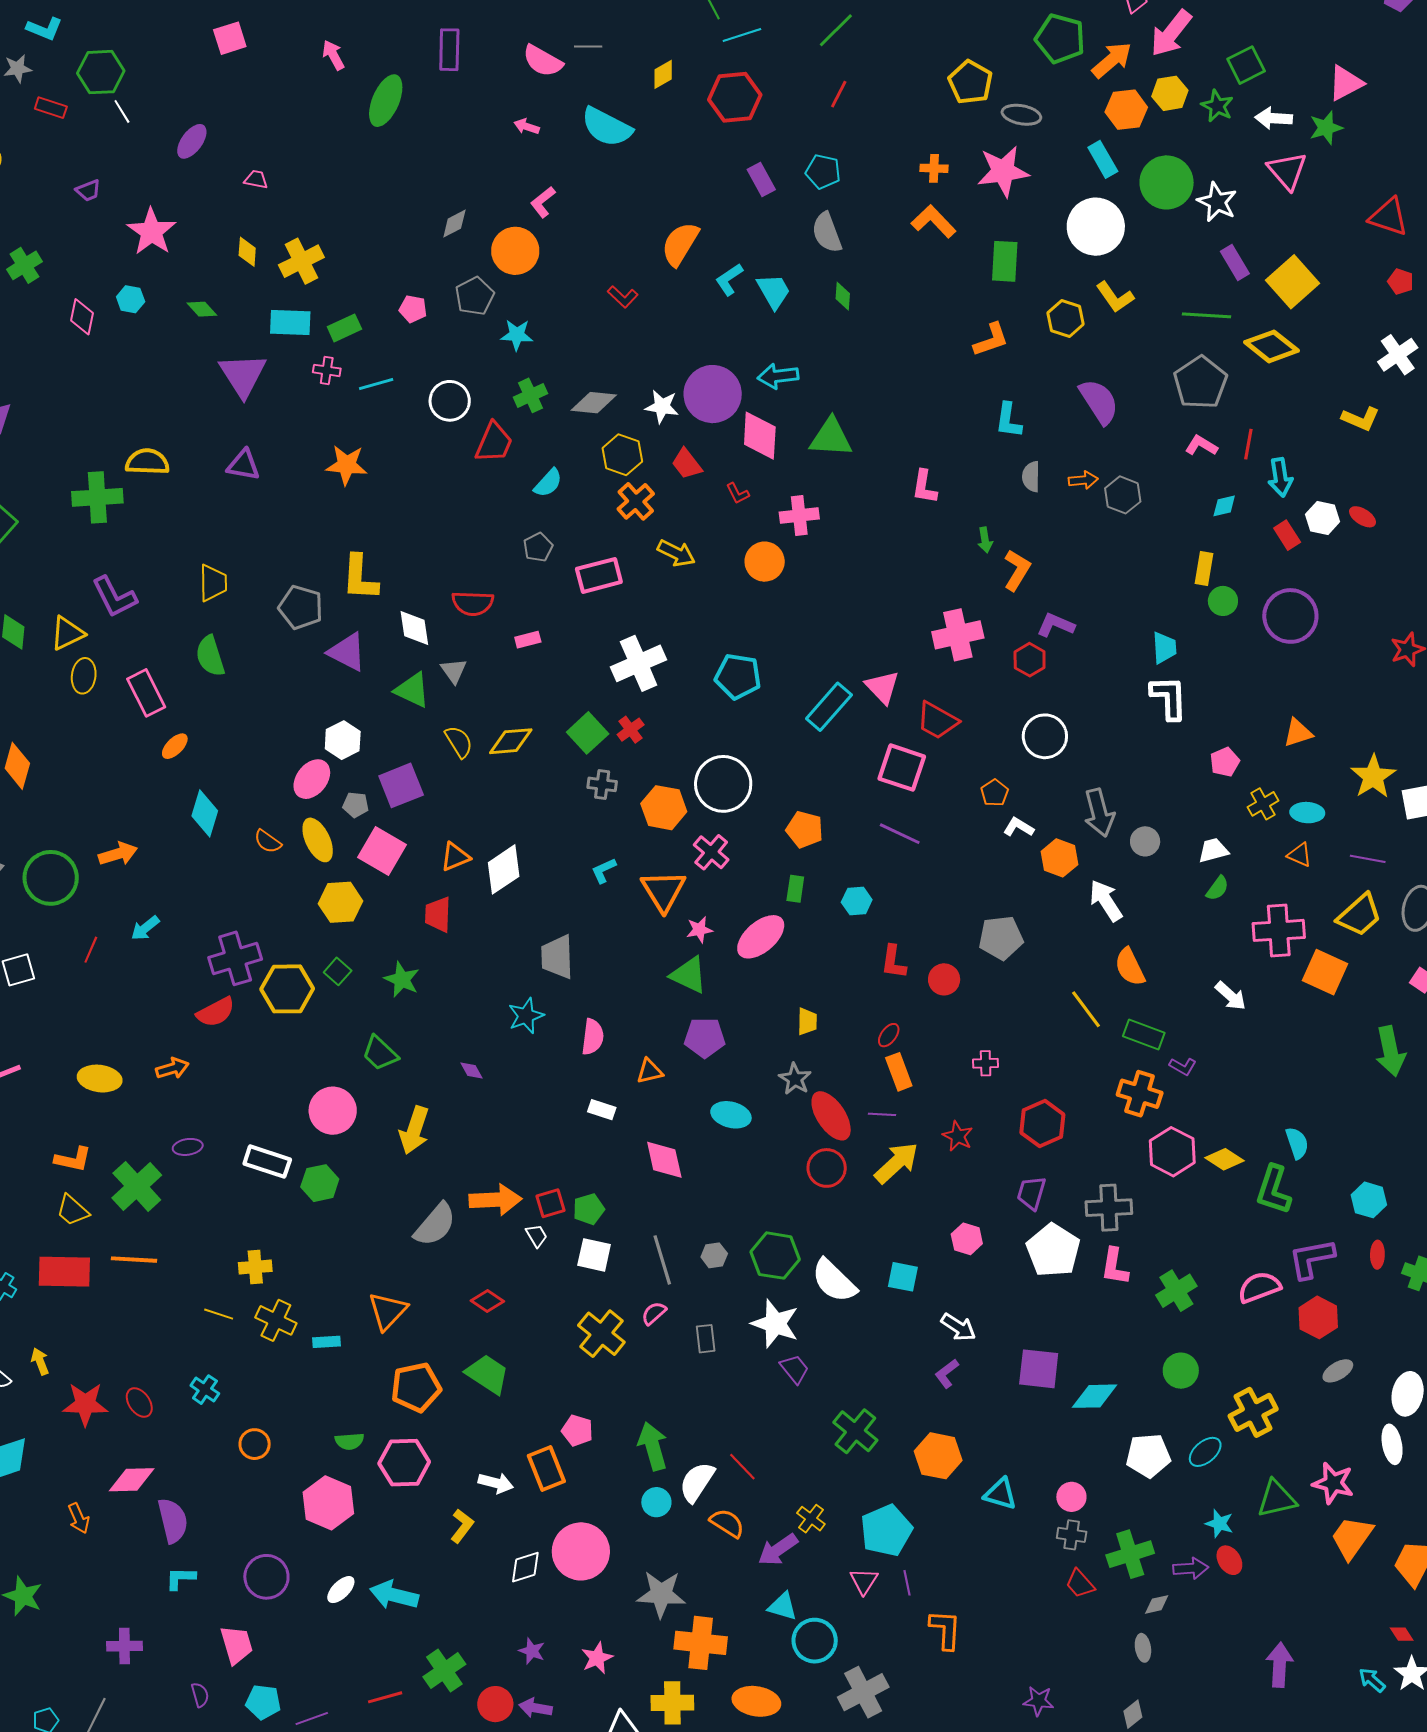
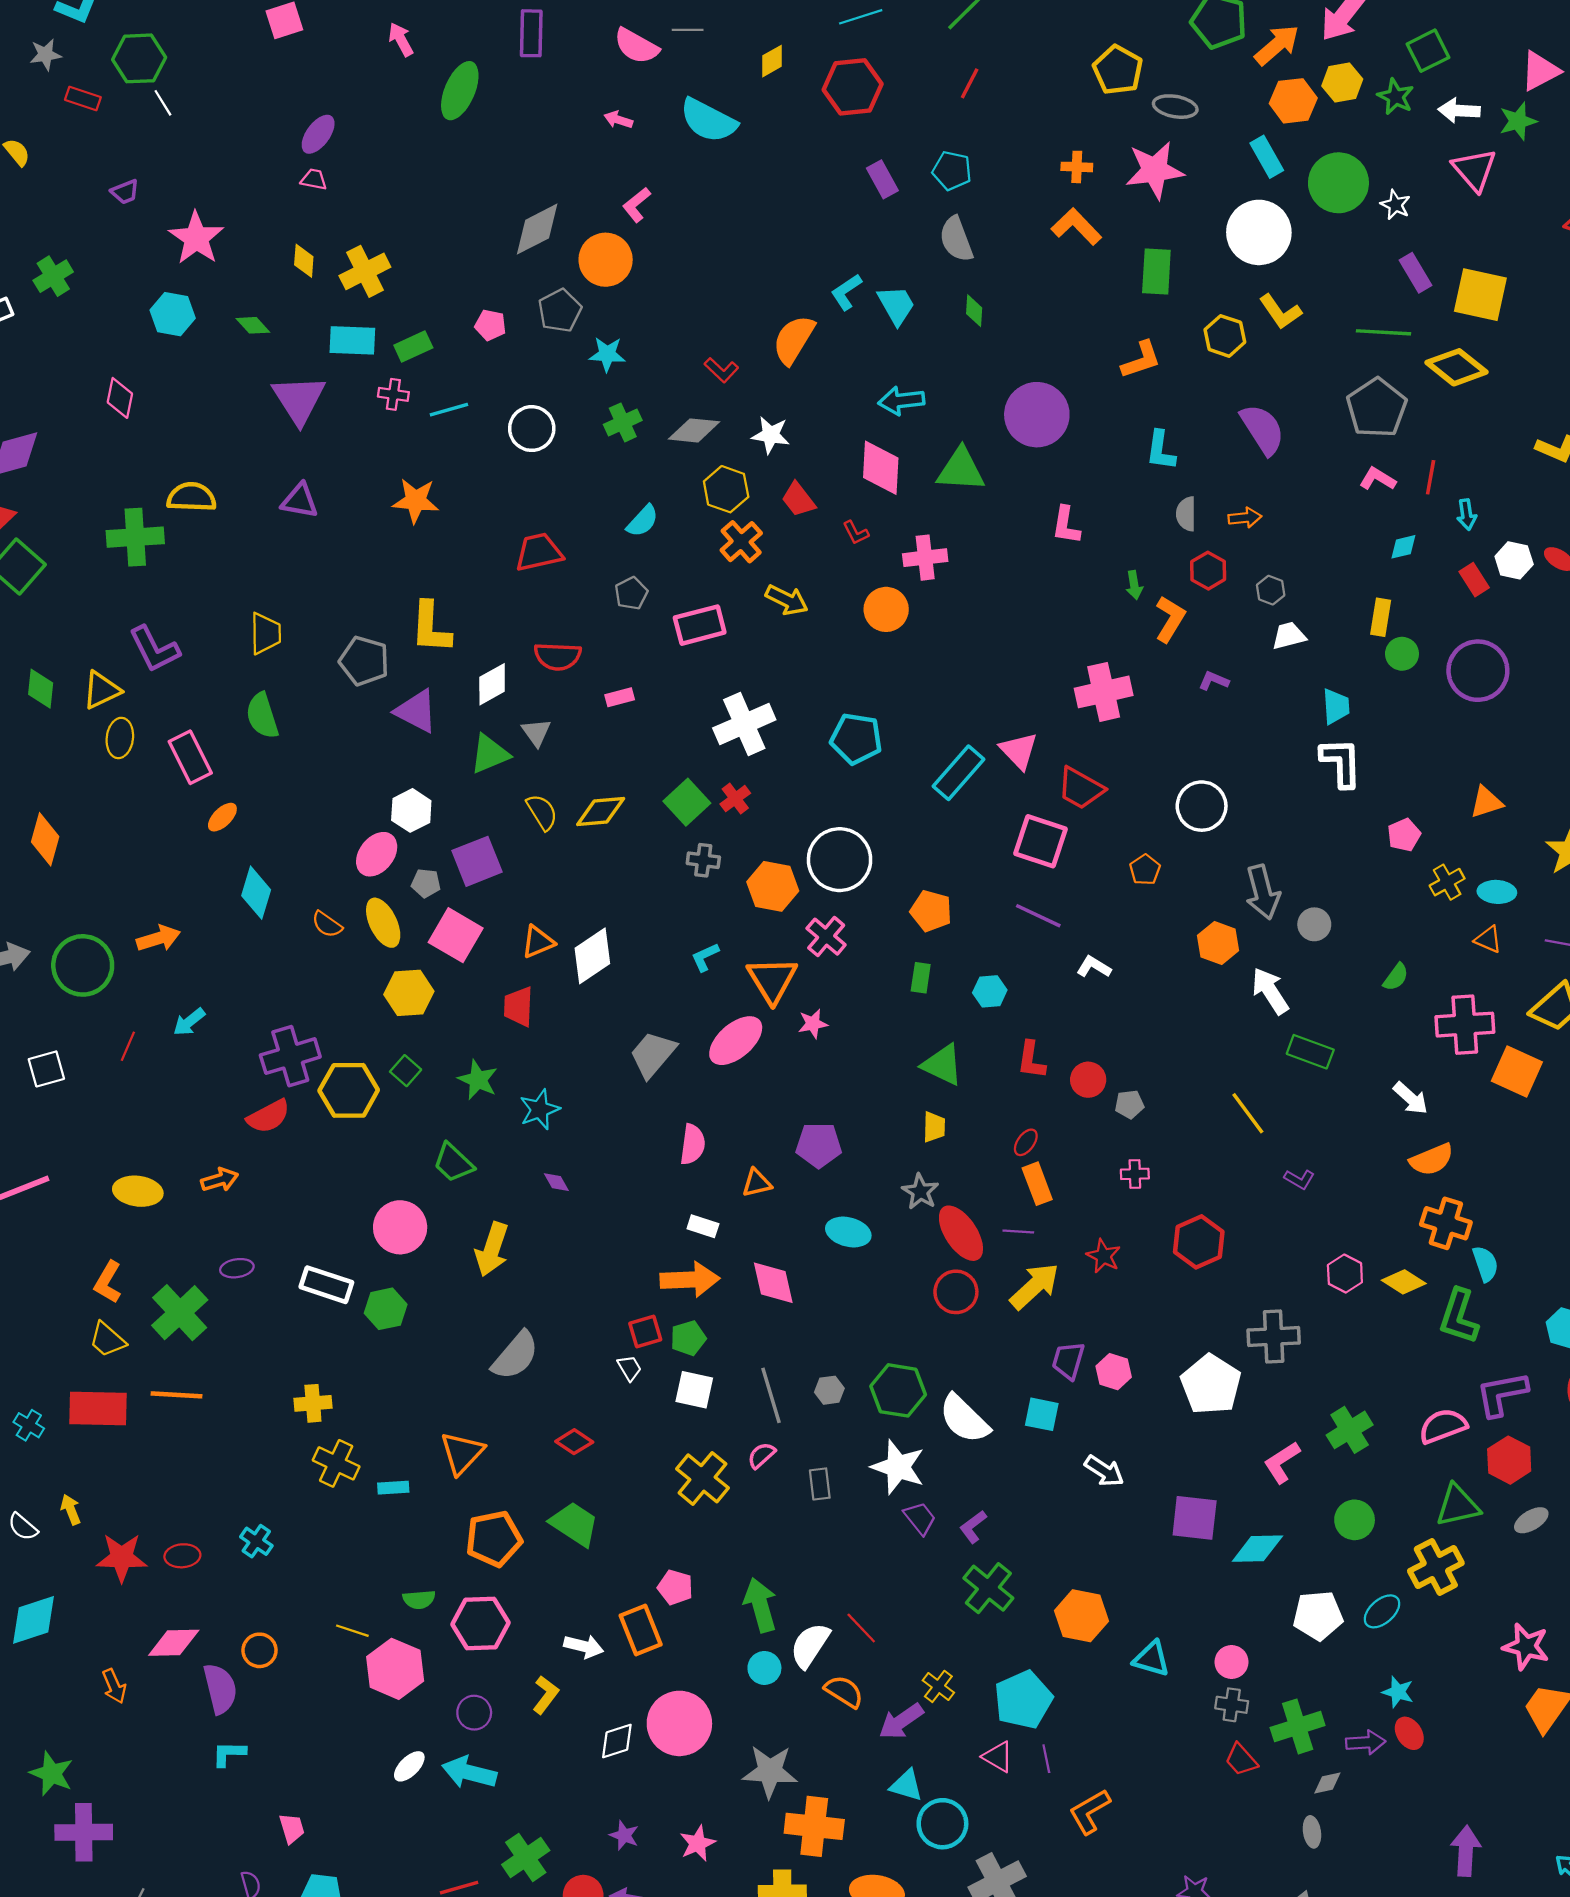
purple ellipse: (192, 141) -> (318, 134), moved
white star: (1217, 202) -> (1395, 205), size x0.7
gray diamond: (454, 224) -> (537, 229), size x1.6
orange semicircle: (680, 244) -> (794, 340), moved
yellow square: (1293, 282) -> (1480, 295), turned -36
red L-shape: (623, 297) -> (721, 370), moved
cyan hexagon: (131, 299) -> (173, 314), size x1.4
pink diamond: (82, 317) -> (120, 398), moved
purple circle: (713, 394) -> (1037, 415), moved
red trapezoid: (494, 443) -> (539, 552), moved, turned -126
cyan arrow: (1280, 477) -> (1467, 514), size x0.7
gray hexagon: (1123, 495) -> (1271, 590), moved, size x0.7
purple L-shape: (1056, 625) -> (1214, 681), size x0.7
white diamond: (414, 628) -> (492, 684), turned 69
red hexagon: (1030, 660) -> (1208, 571), moved
green triangle: (412, 690) -> (490, 754), turned -48
white L-shape: (1019, 827) -> (1094, 967), moved
white trapezoid: (1213, 850) -> (1289, 636), moved
pink ellipse: (761, 937) -> (736, 1041), moved
gray pentagon: (1001, 938) -> (1129, 1104), moved, size x0.6
gray trapezoid: (557, 957) -> (653, 1054), turned 42
orange semicircle: (1130, 967) -> (1432, 1160), moved, turned -87
green triangle: (689, 975) -> (942, 1065), moved
cyan star: (526, 1016) -> (540, 1109), moved
green rectangle: (1144, 1035) -> (1310, 1052), moved
purple L-shape: (1183, 1066) -> (1299, 1179), moved
orange cross: (1140, 1094) -> (1446, 1223), moved
pink hexagon: (1172, 1152) -> (1345, 1274), size x0.7
orange L-shape: (73, 1159) -> (108, 1282), turned 108
purple trapezoid: (1031, 1193) -> (1068, 1361), moved
orange arrow: (495, 1200) -> (690, 1280), moved
pink L-shape: (1115, 1266) -> (1282, 1462), moved, turned 48
yellow line: (219, 1314) -> (352, 1631), moved
purple L-shape: (947, 1374) -> (973, 1527), moved
red ellipse: (139, 1402) -> (182, 1556), turned -60
orange circle: (255, 1444) -> (260, 1650), moved
green triangle: (1277, 1499) -> (1458, 1506), moved
purple circle: (266, 1577) -> (474, 1713), moved, size x0.7
pink triangle: (864, 1581) -> (998, 1757), turned -32
orange L-shape: (945, 1630) -> (1090, 1811), turned -123
pink trapezoid: (236, 1645) -> (292, 1828), size x0.7
purple cross: (124, 1646) -> (84, 1832), moved, size x1.4

